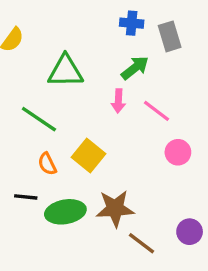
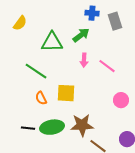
green arrow: (135, 68) -> (81, 35), moved
pink circle: (178, 152) -> (121, 100), moved
yellow square: (89, 156) -> (66, 93), turned -36
black line: (26, 197) -> (28, 128), moved

